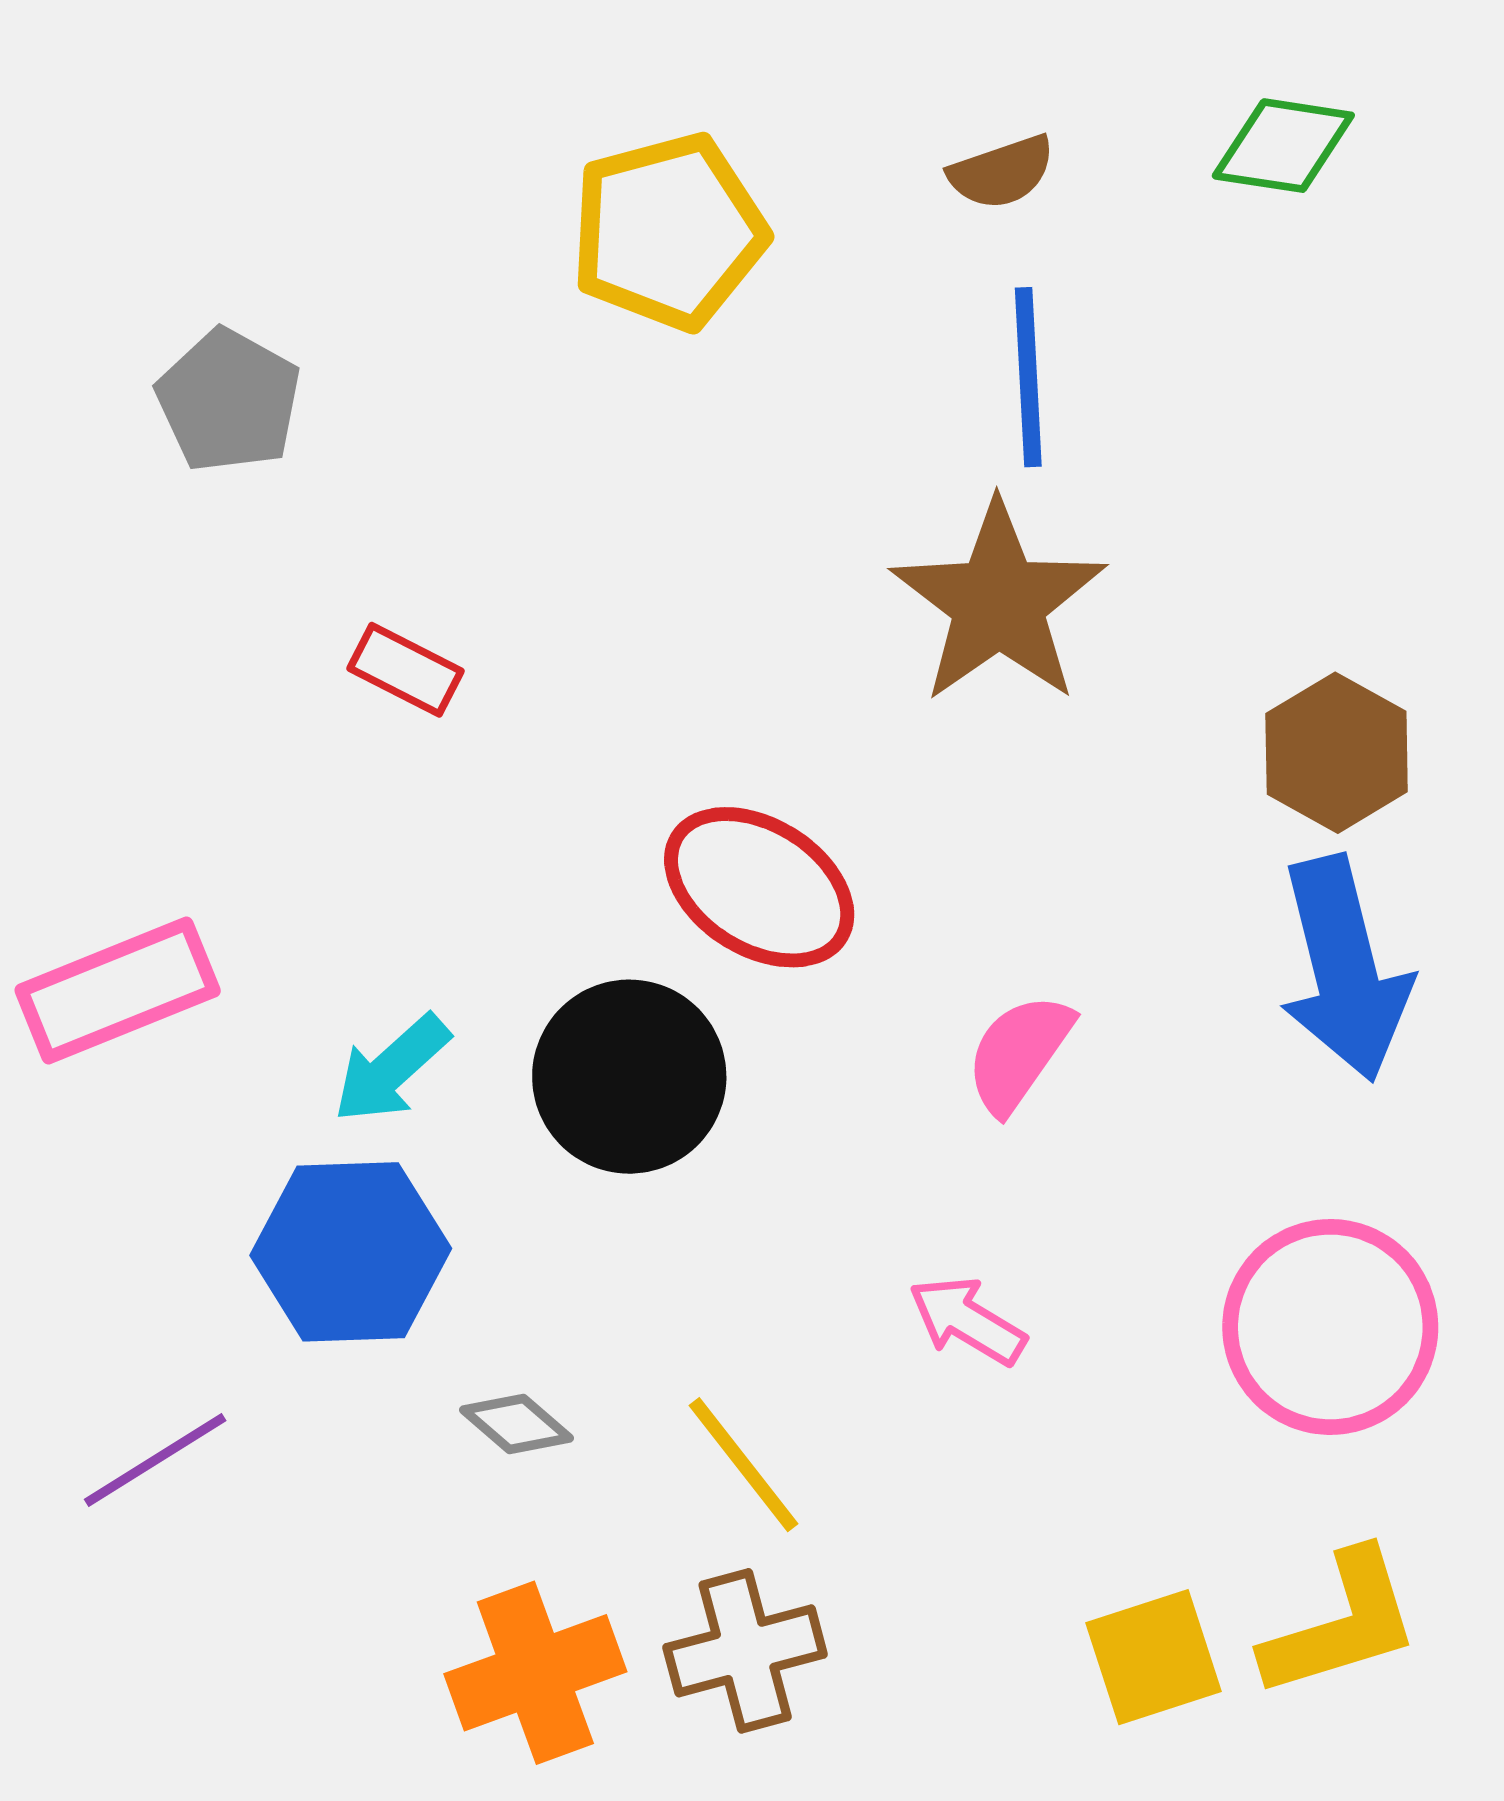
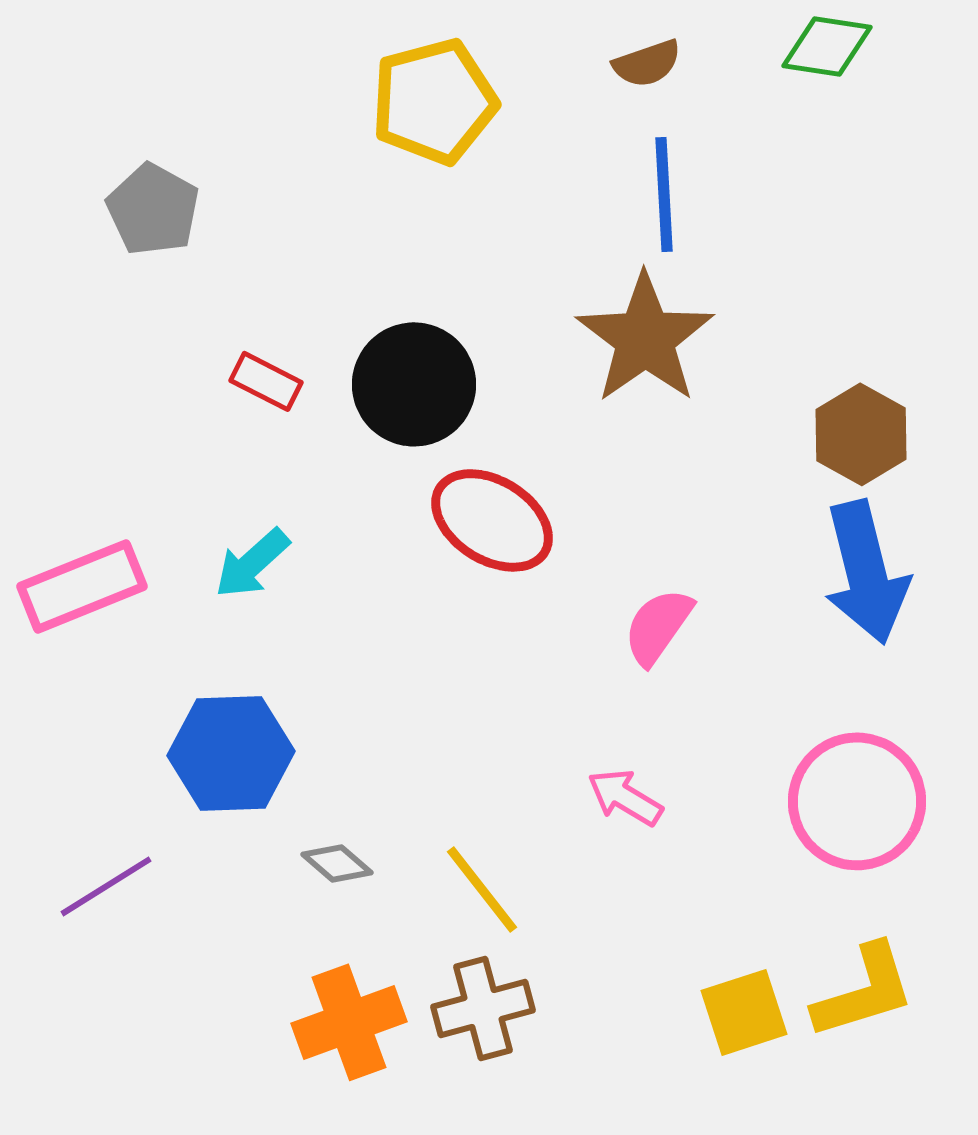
cyan arrow: (391, 1069) -> (252, 563), moved
black circle: (629, 1077) -> (414, 384), moved

